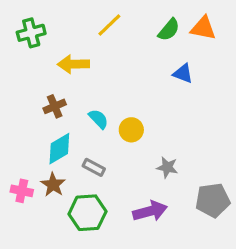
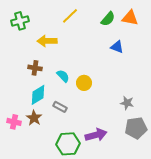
brown cross: (55, 106) -> (35, 68), turned 32
gray star: (167, 167) -> (127, 103), moved
green hexagon: (87, 213) -> (68, 144), moved

